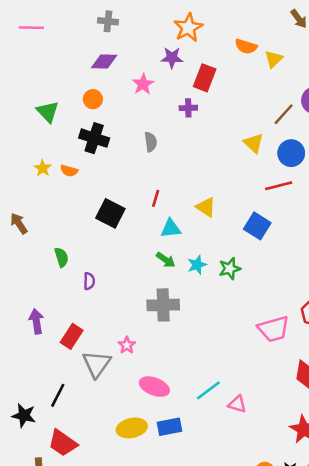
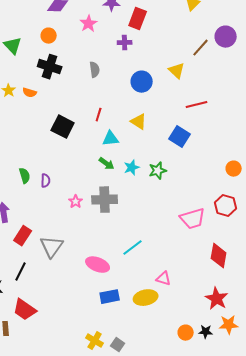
blue circle: (291, 153) -> (142, 82), moved
green semicircle: (61, 257) -> (25, 176), moved
red rectangle: (72, 336) -> (23, 236), moved
pink star: (127, 345) -> (76, 202), moved
cyan line: (208, 390) -> (133, 248), moved
yellow ellipse: (132, 428) -> (146, 298), moved

